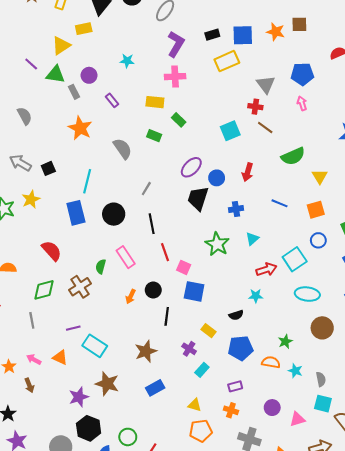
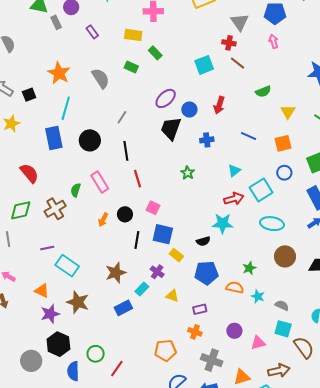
orange star: (80, 128) -> (59, 73), moved
green semicircle: (293, 156) -> (263, 91), size x0.7
cyan triangle: (252, 239) -> (234, 171), moved
green star: (217, 244) -> (188, 173), size x0.6
pink square: (184, 267) -> (153, 208), moved
blue square: (194, 291) -> (163, 234), moved
cyan star: (256, 296) -> (223, 223), size x1.5
orange triangle: (60, 357) -> (42, 291), moved
cyan rectangle: (202, 370) -> (142, 289), moved
gray semicircle: (321, 379) -> (282, 305), turned -56
yellow triangle: (195, 405) -> (172, 296), moved

